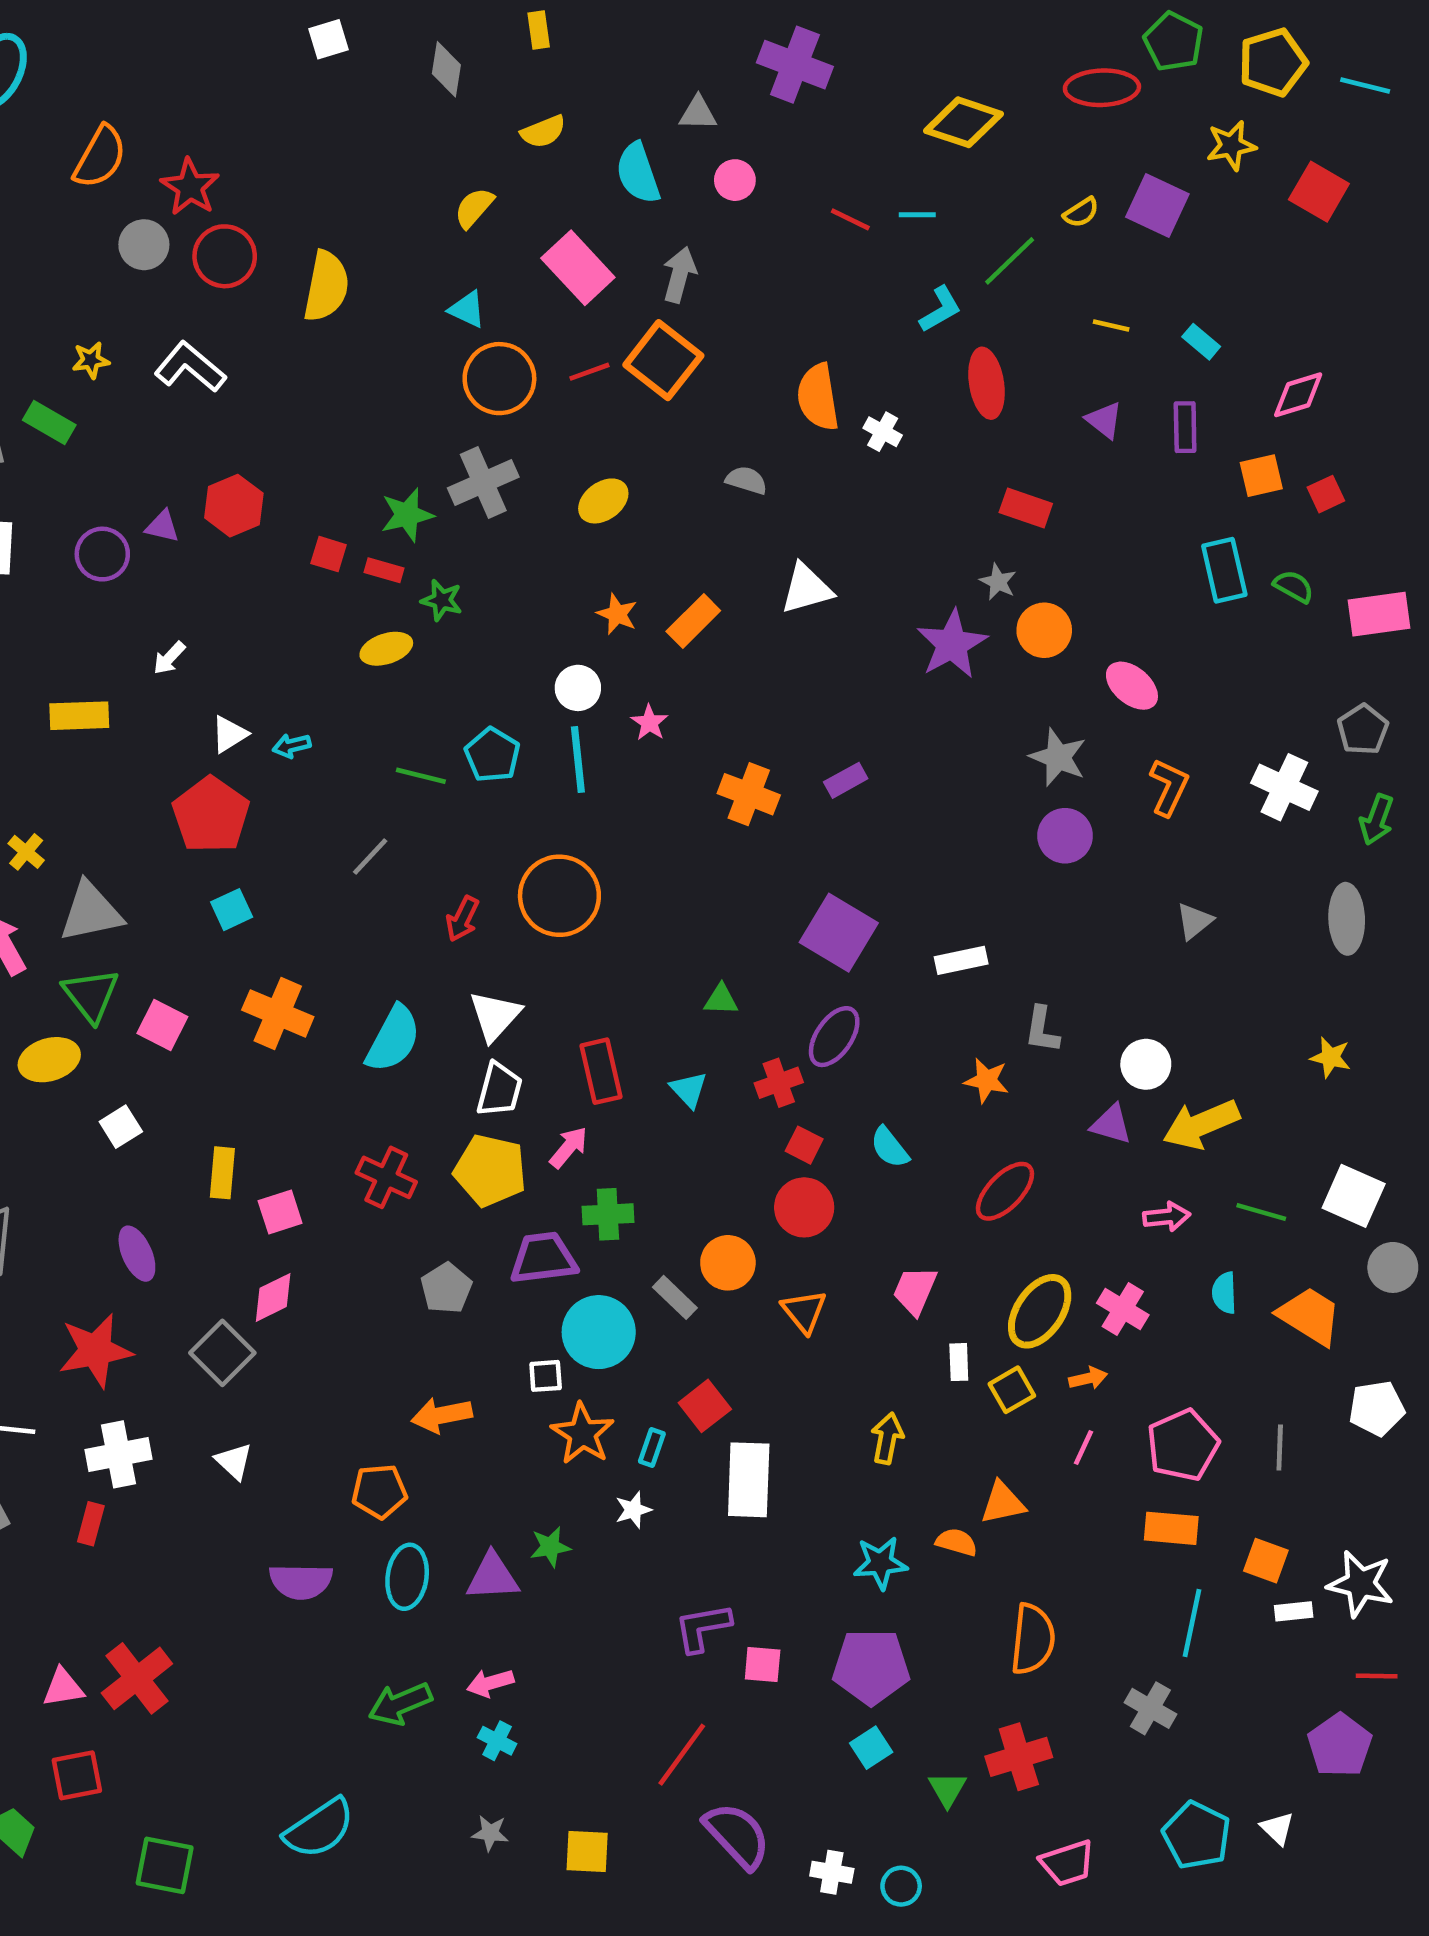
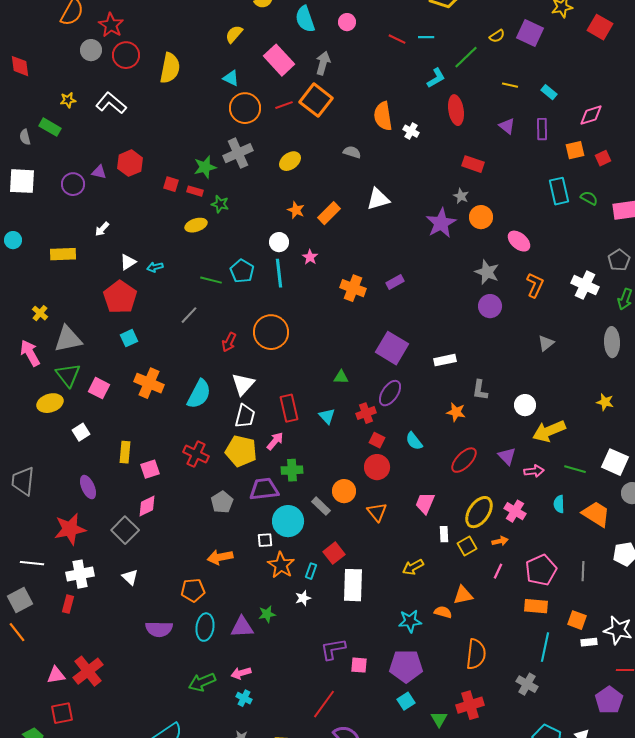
purple triangle: (1111, 1124) -> (507, 456), moved, turned 30
yellow arrow: (887, 1438) -> (413, 567), turned -130

